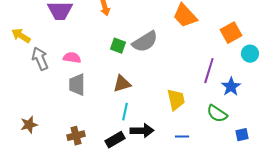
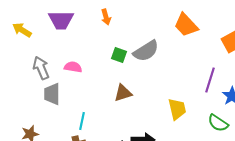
yellow arrow: (21, 36) -> (22, 30), moved
gray trapezoid: (77, 85) -> (52, 94), moved
cyan line: (125, 112) -> (82, 121), moved

